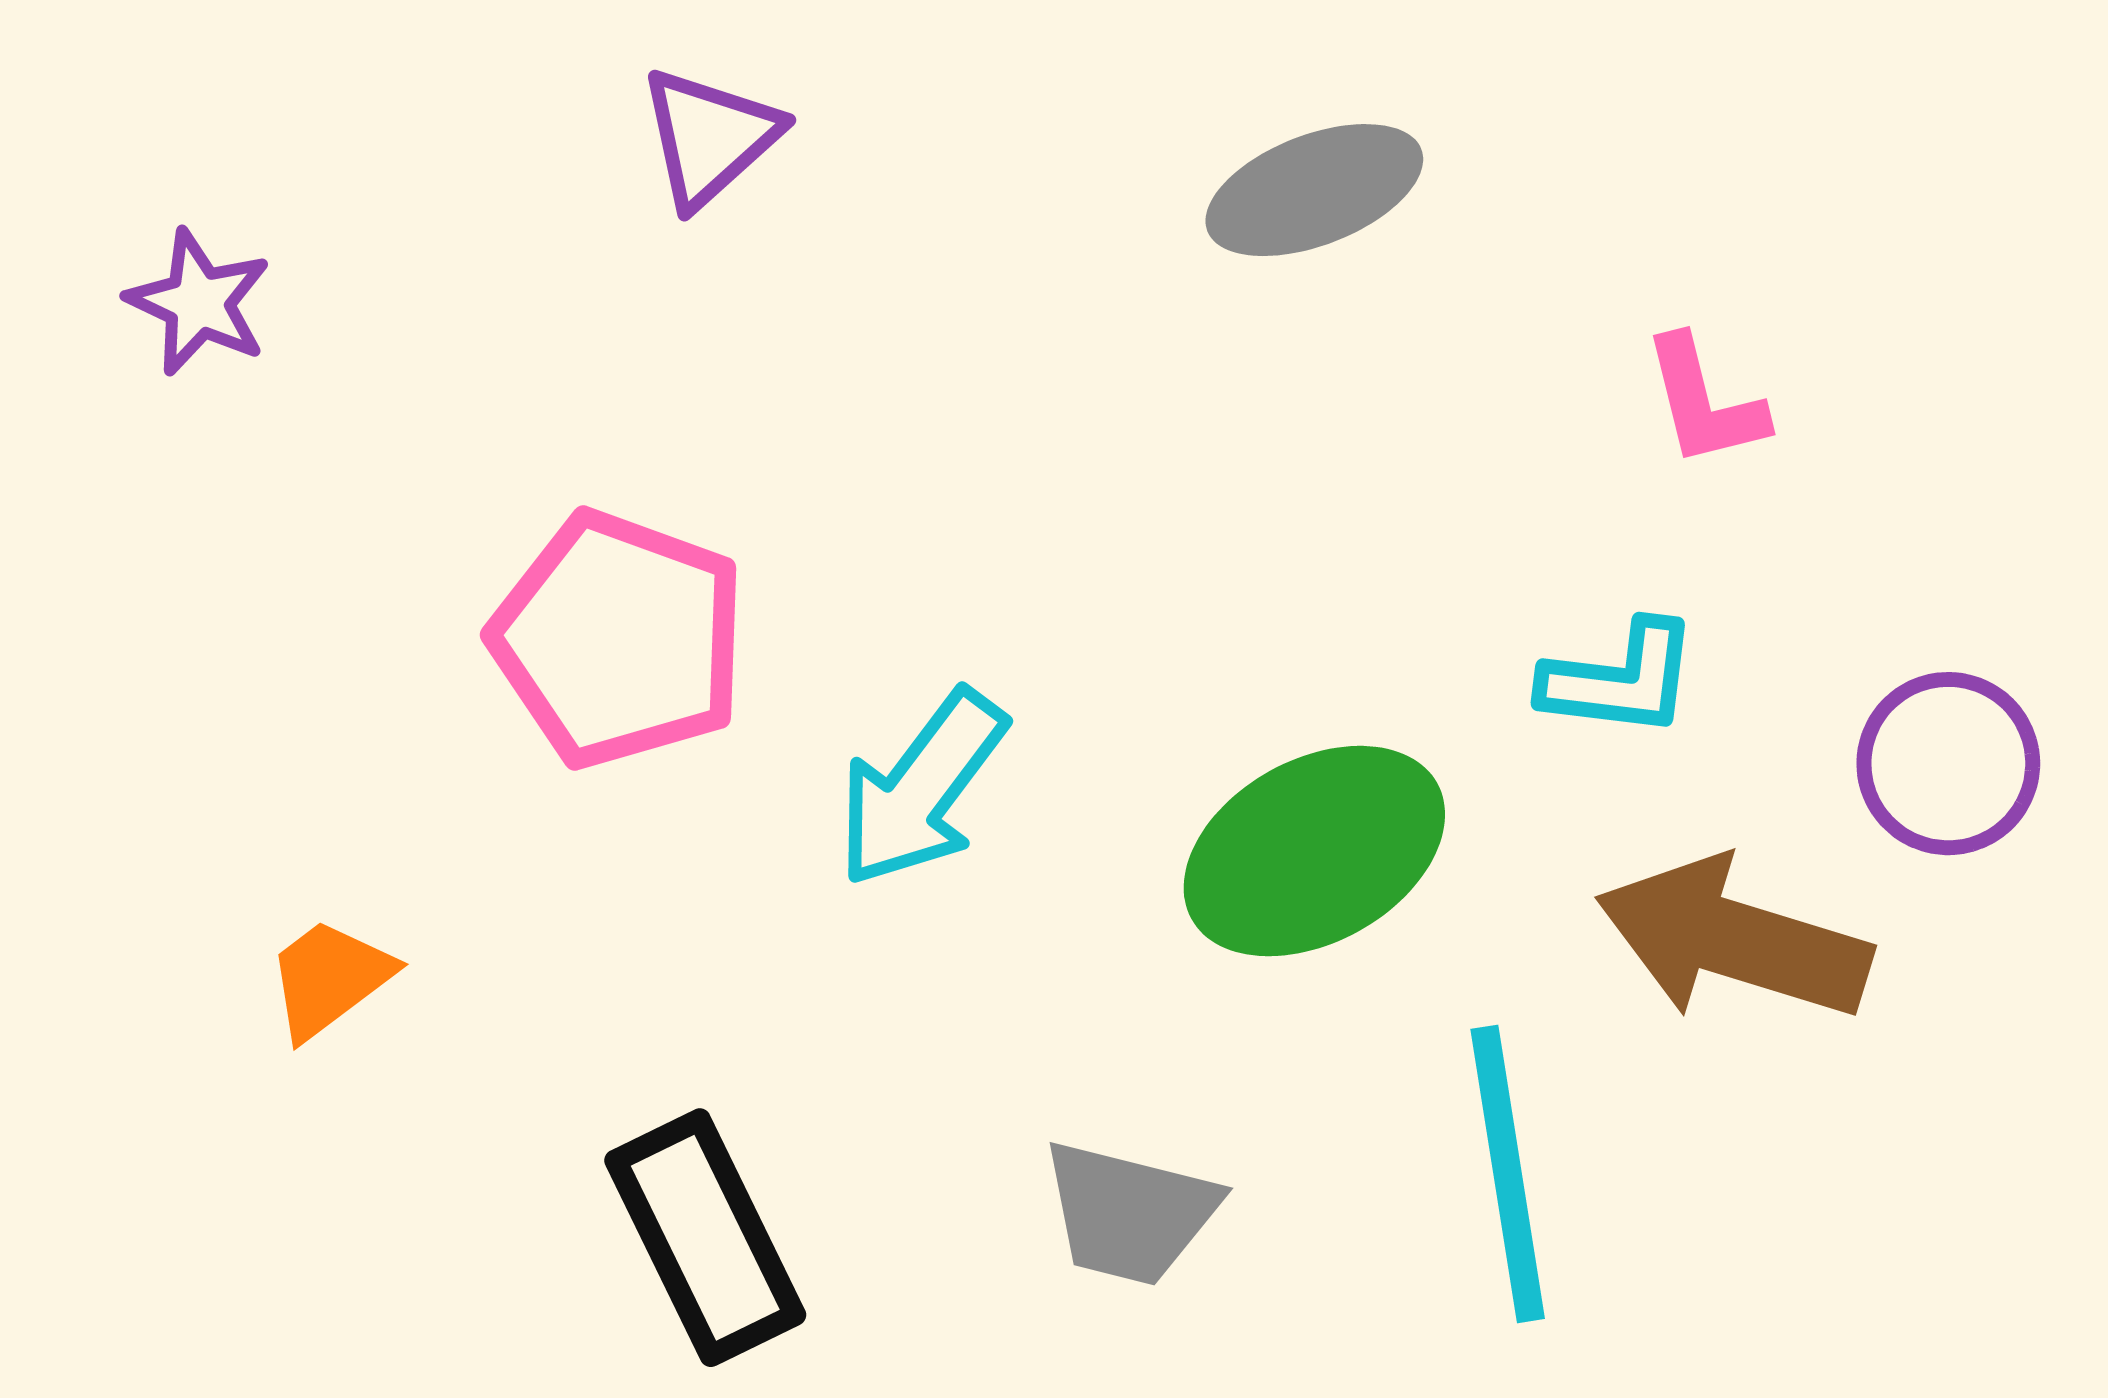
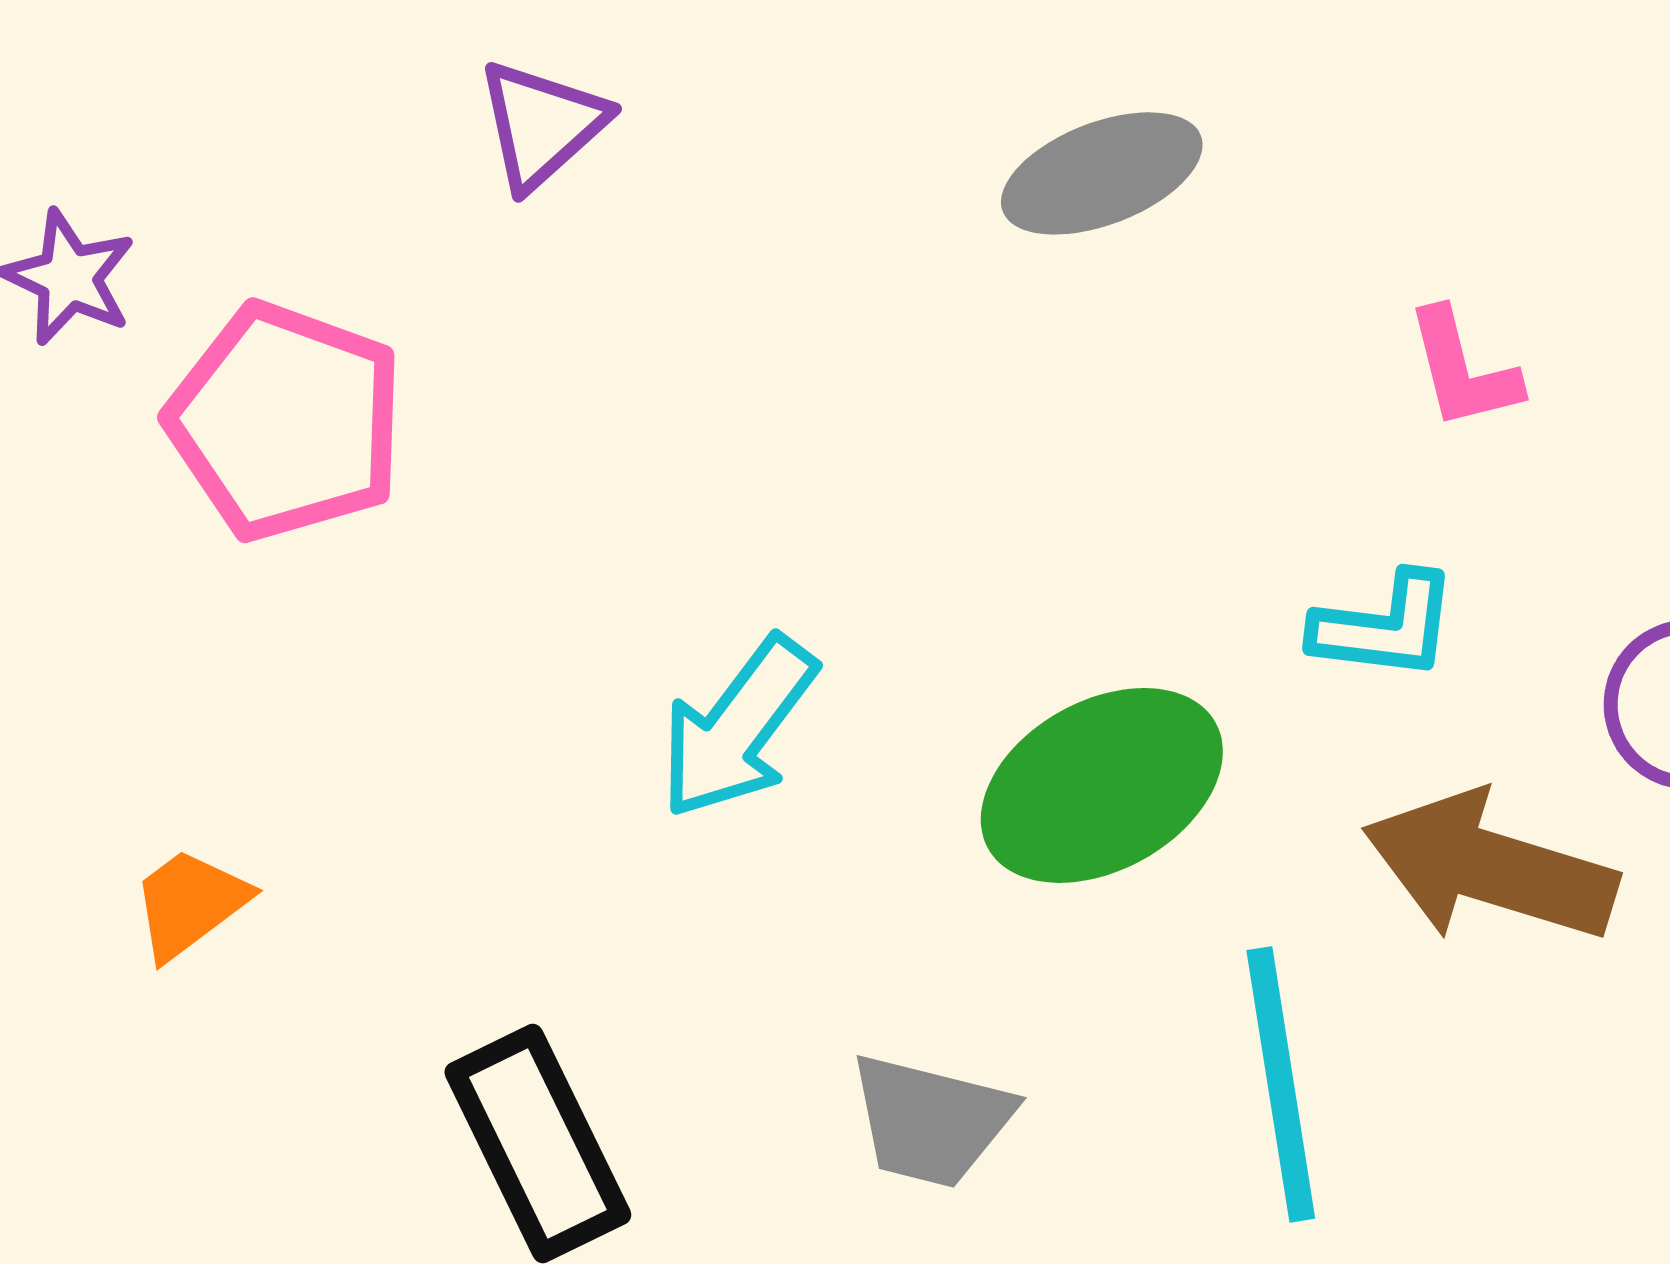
pink pentagon: (619, 639) -> (286, 421), moved

